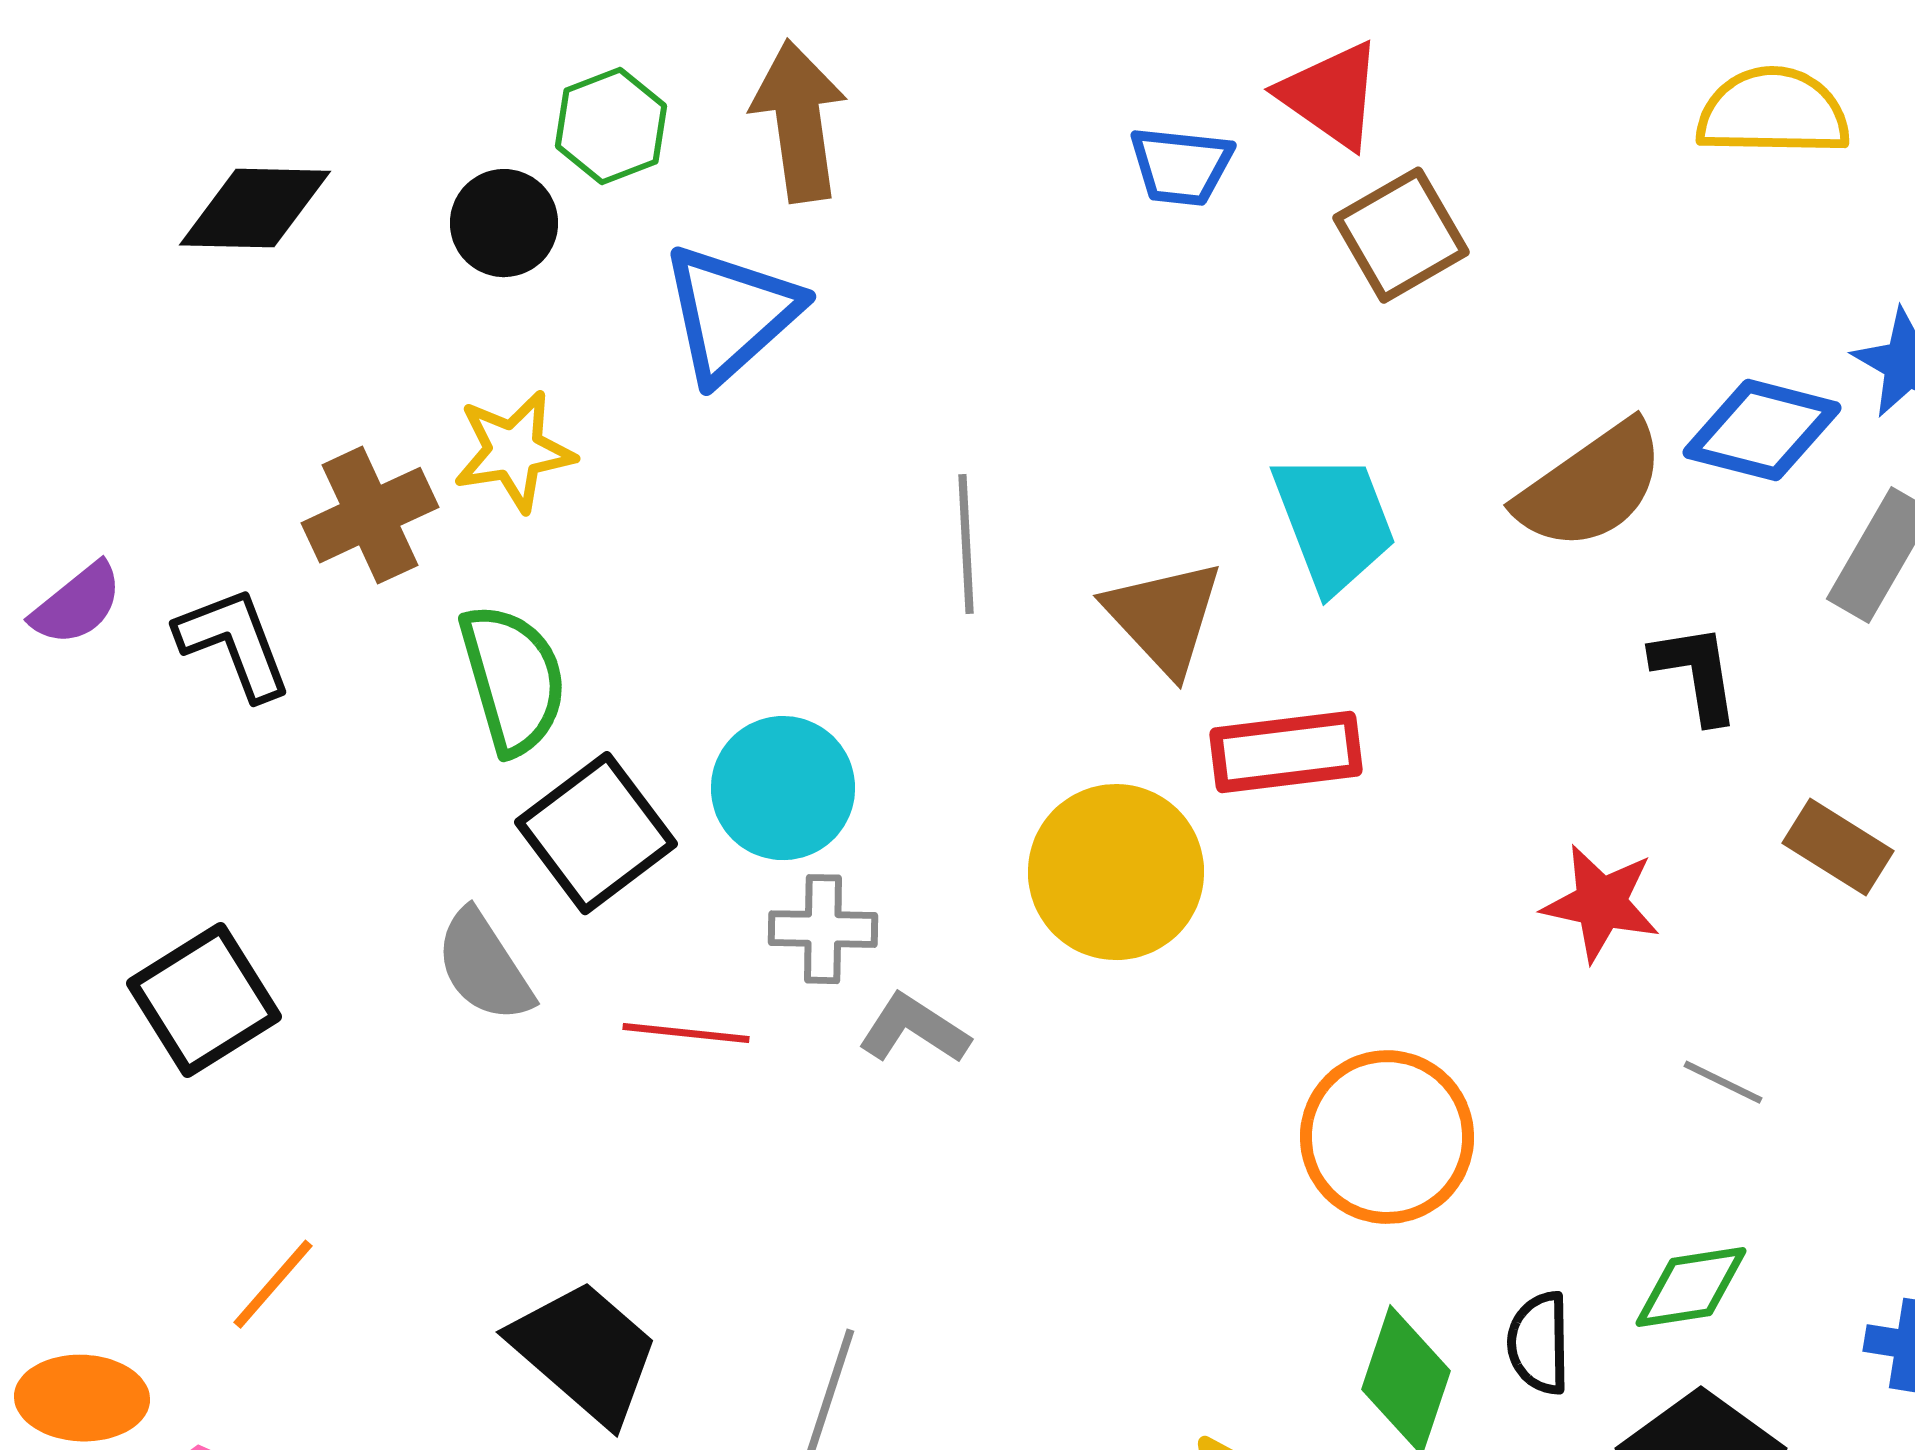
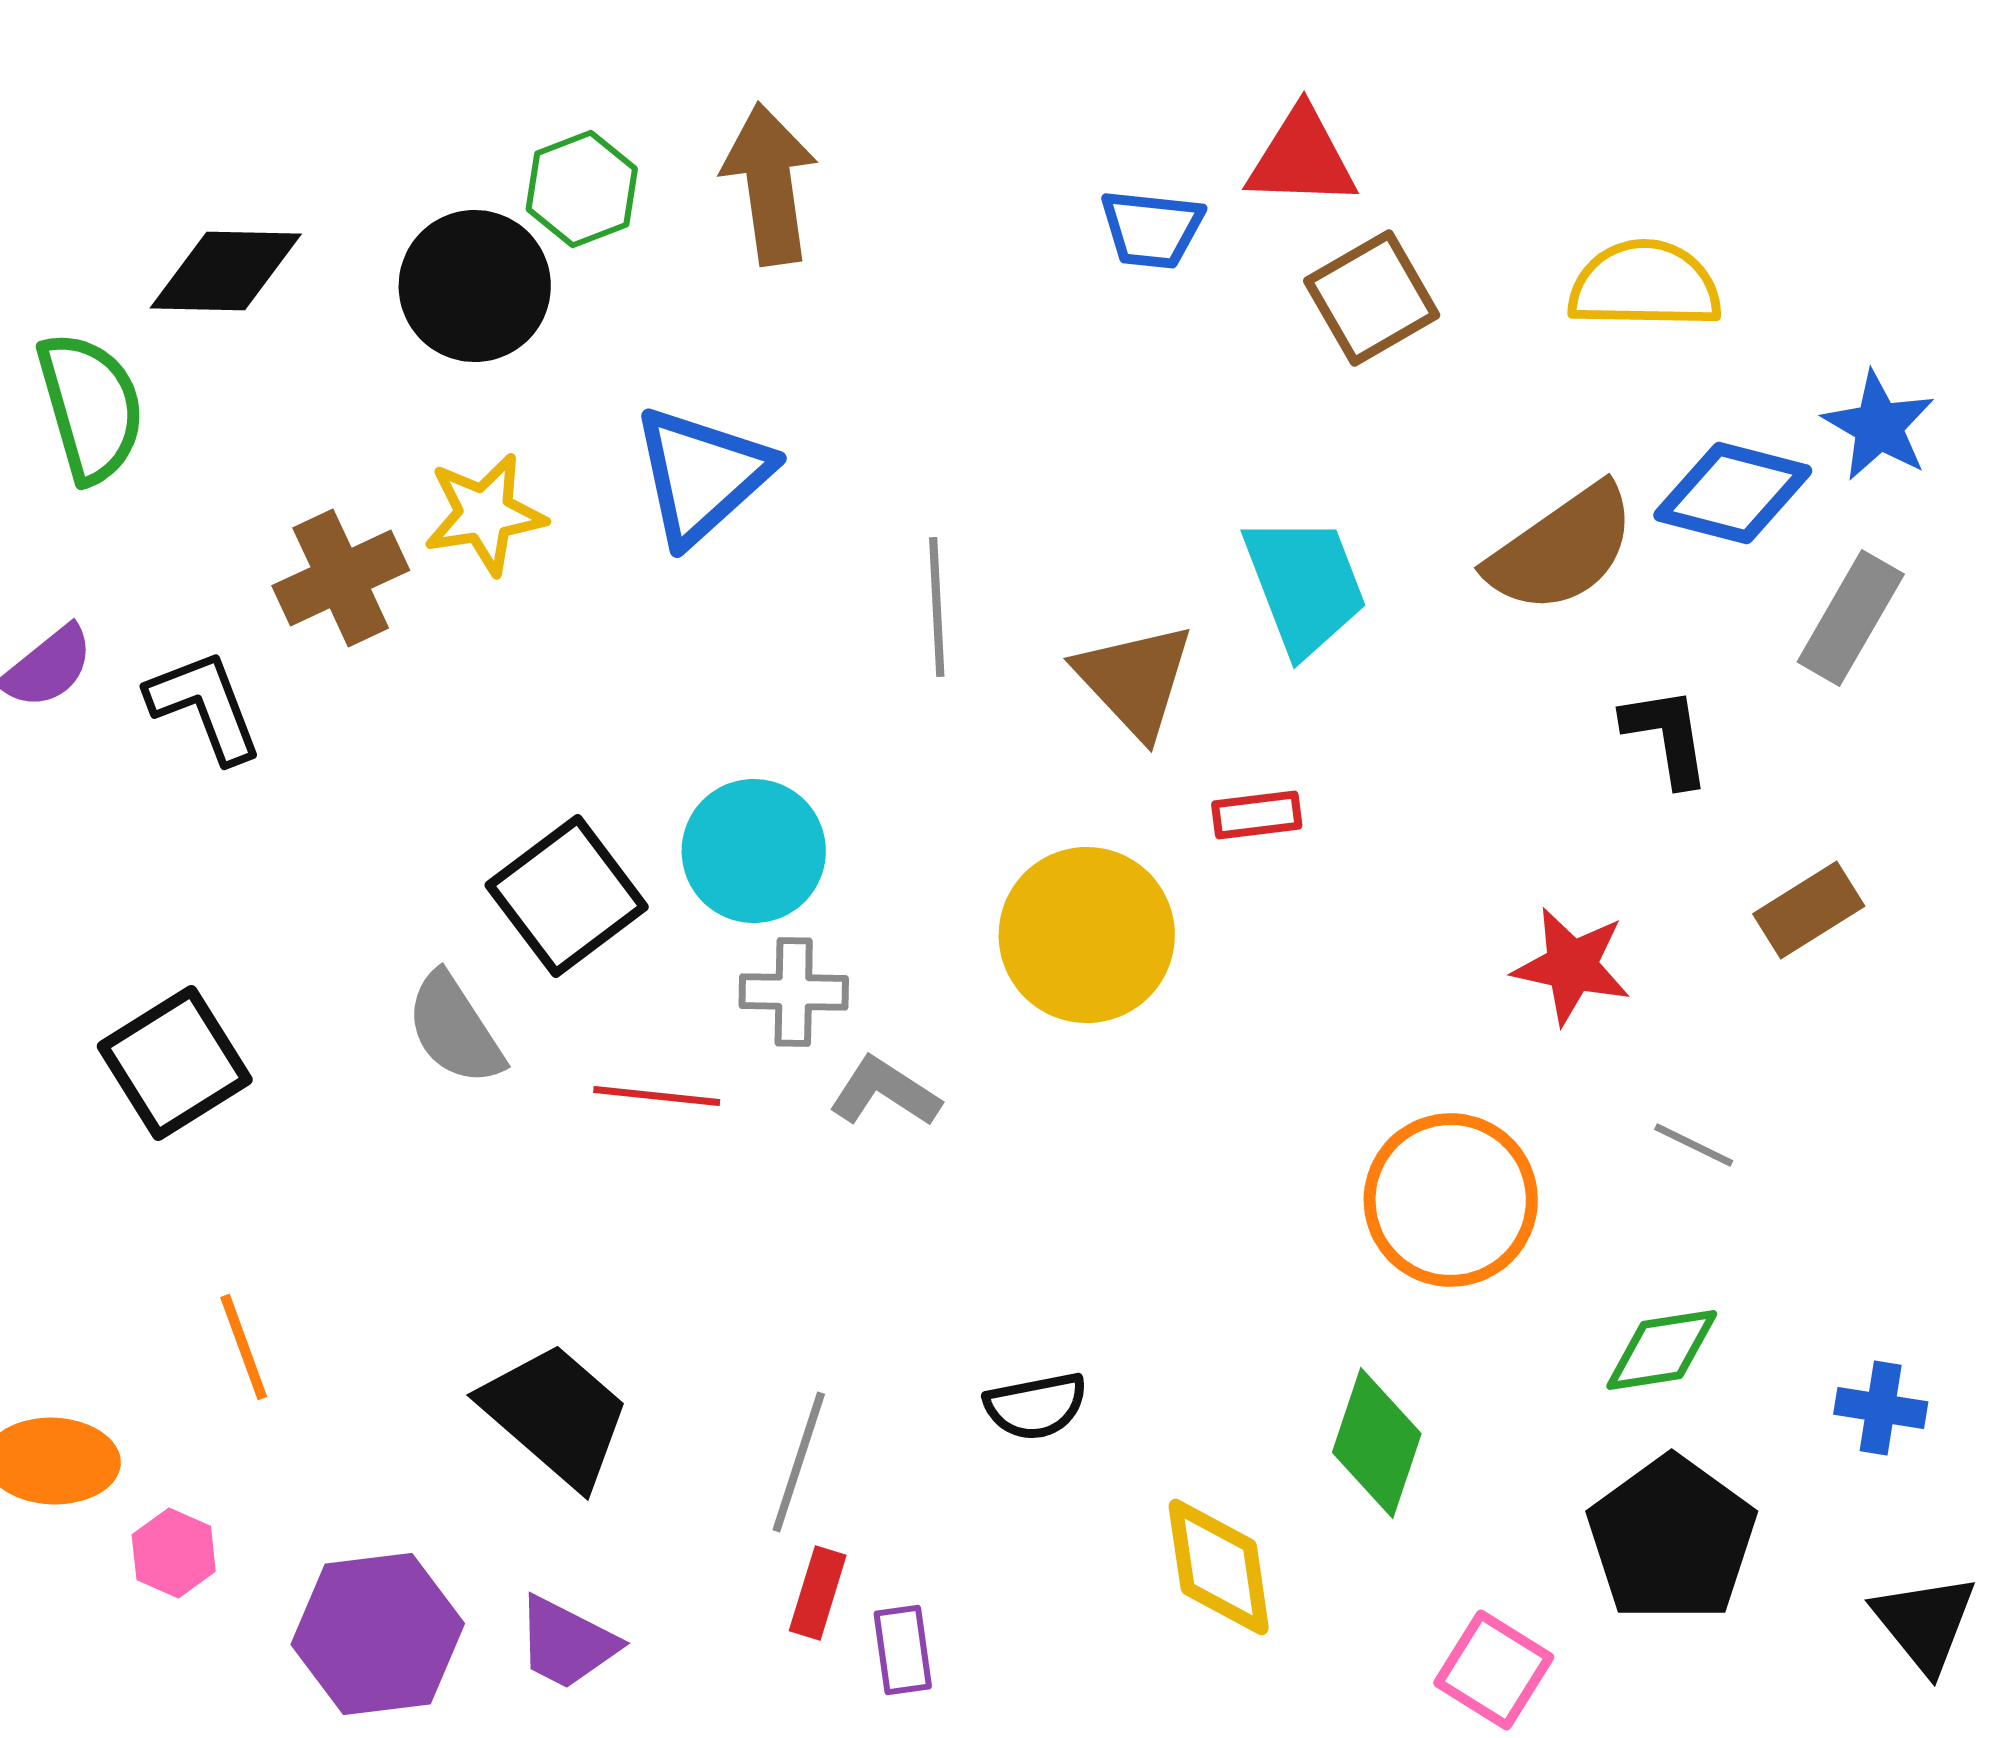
red triangle: (1331, 95) -> (1302, 158), turned -33
yellow semicircle: (1773, 112) -> (1645, 285), moved
black circle: (504, 223) -> (475, 286), size x1.4
blue triangle: (731, 313) -> (702, 475), moved
green semicircle: (513, 679) -> (91, 407), moved
red rectangle: (1286, 752) -> (1257, 815), size x0.6
brown rectangle: (1838, 847) -> (1809, 910), turned -64
orange circle: (1387, 1137) -> (1451, 1200), moved
orange line: (273, 1284) -> (244, 1347), turned -61
black semicircle: (1539, 1343) -> (1036, 1406), moved, turned -100

